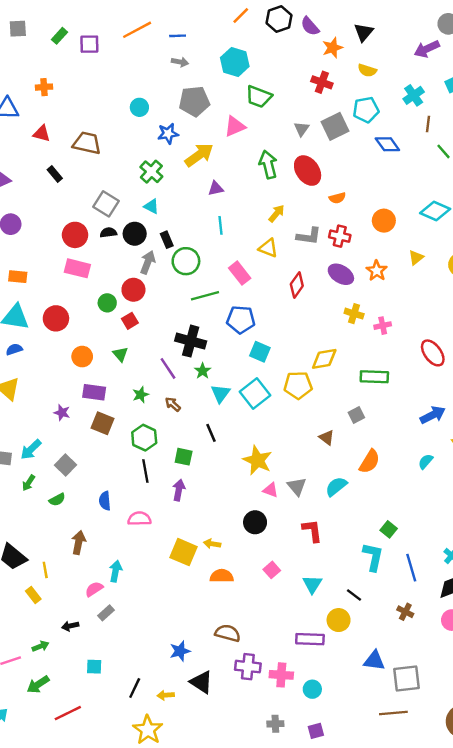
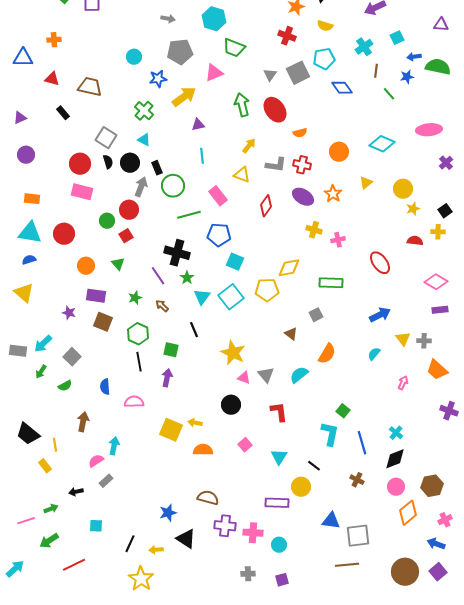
black semicircle: (108, 233) -> (108, 162), turned 80

